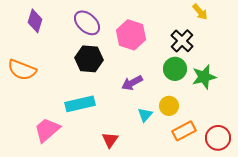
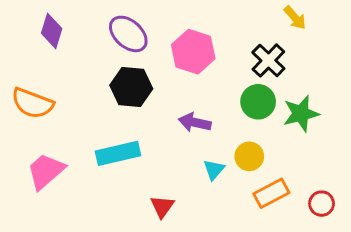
purple arrow: (132, 83) -> (195, 122), turned 40
pink trapezoid: (47, 130) -> (46, 171), moved
red circle: (218, 138) -> (322, 204), size x0.7

